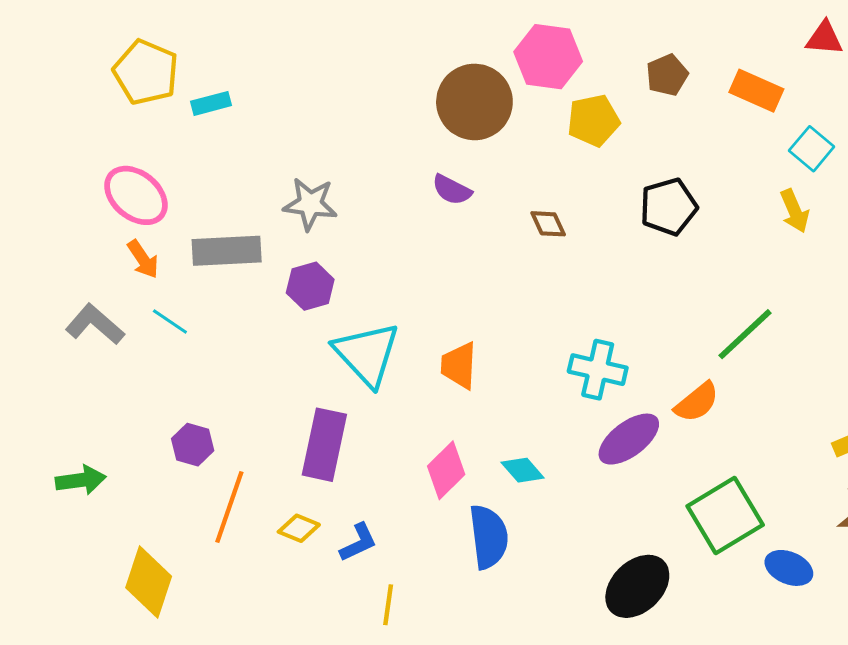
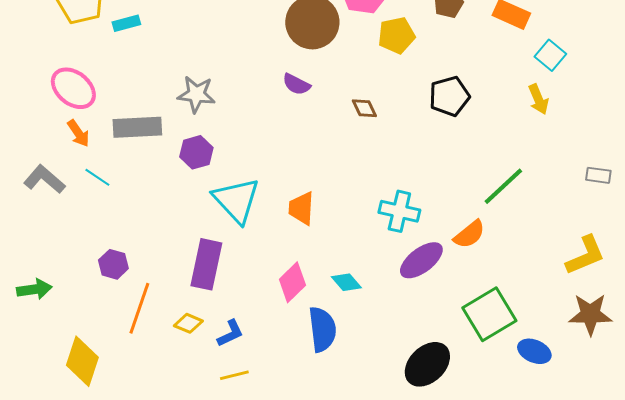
yellow line: (388, 605) -> (234, 375), moved, turned 68

